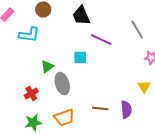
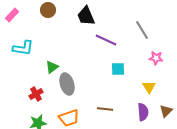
cyan L-shape: (29, 35) -> (23, 48), moved
cyan square: (80, 58) -> (118, 69), moved
purple semicircle: (126, 110) -> (143, 112), moved

